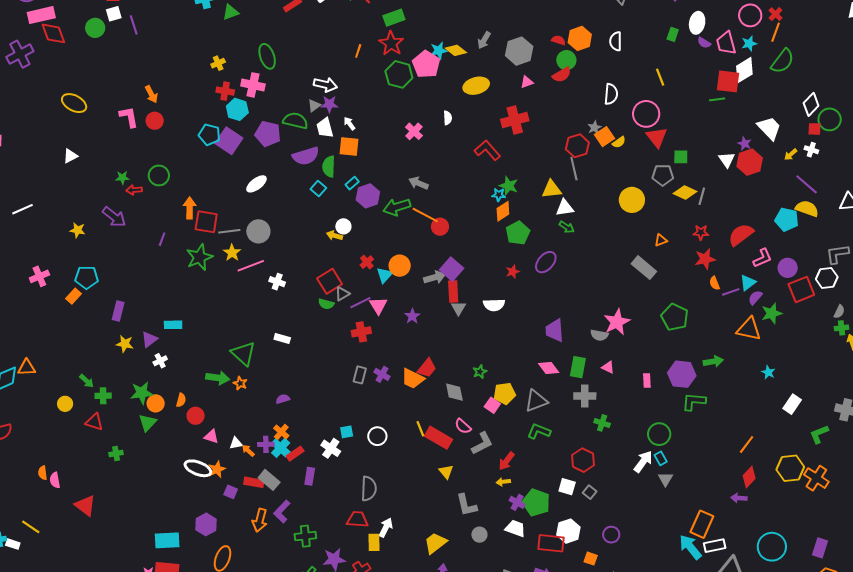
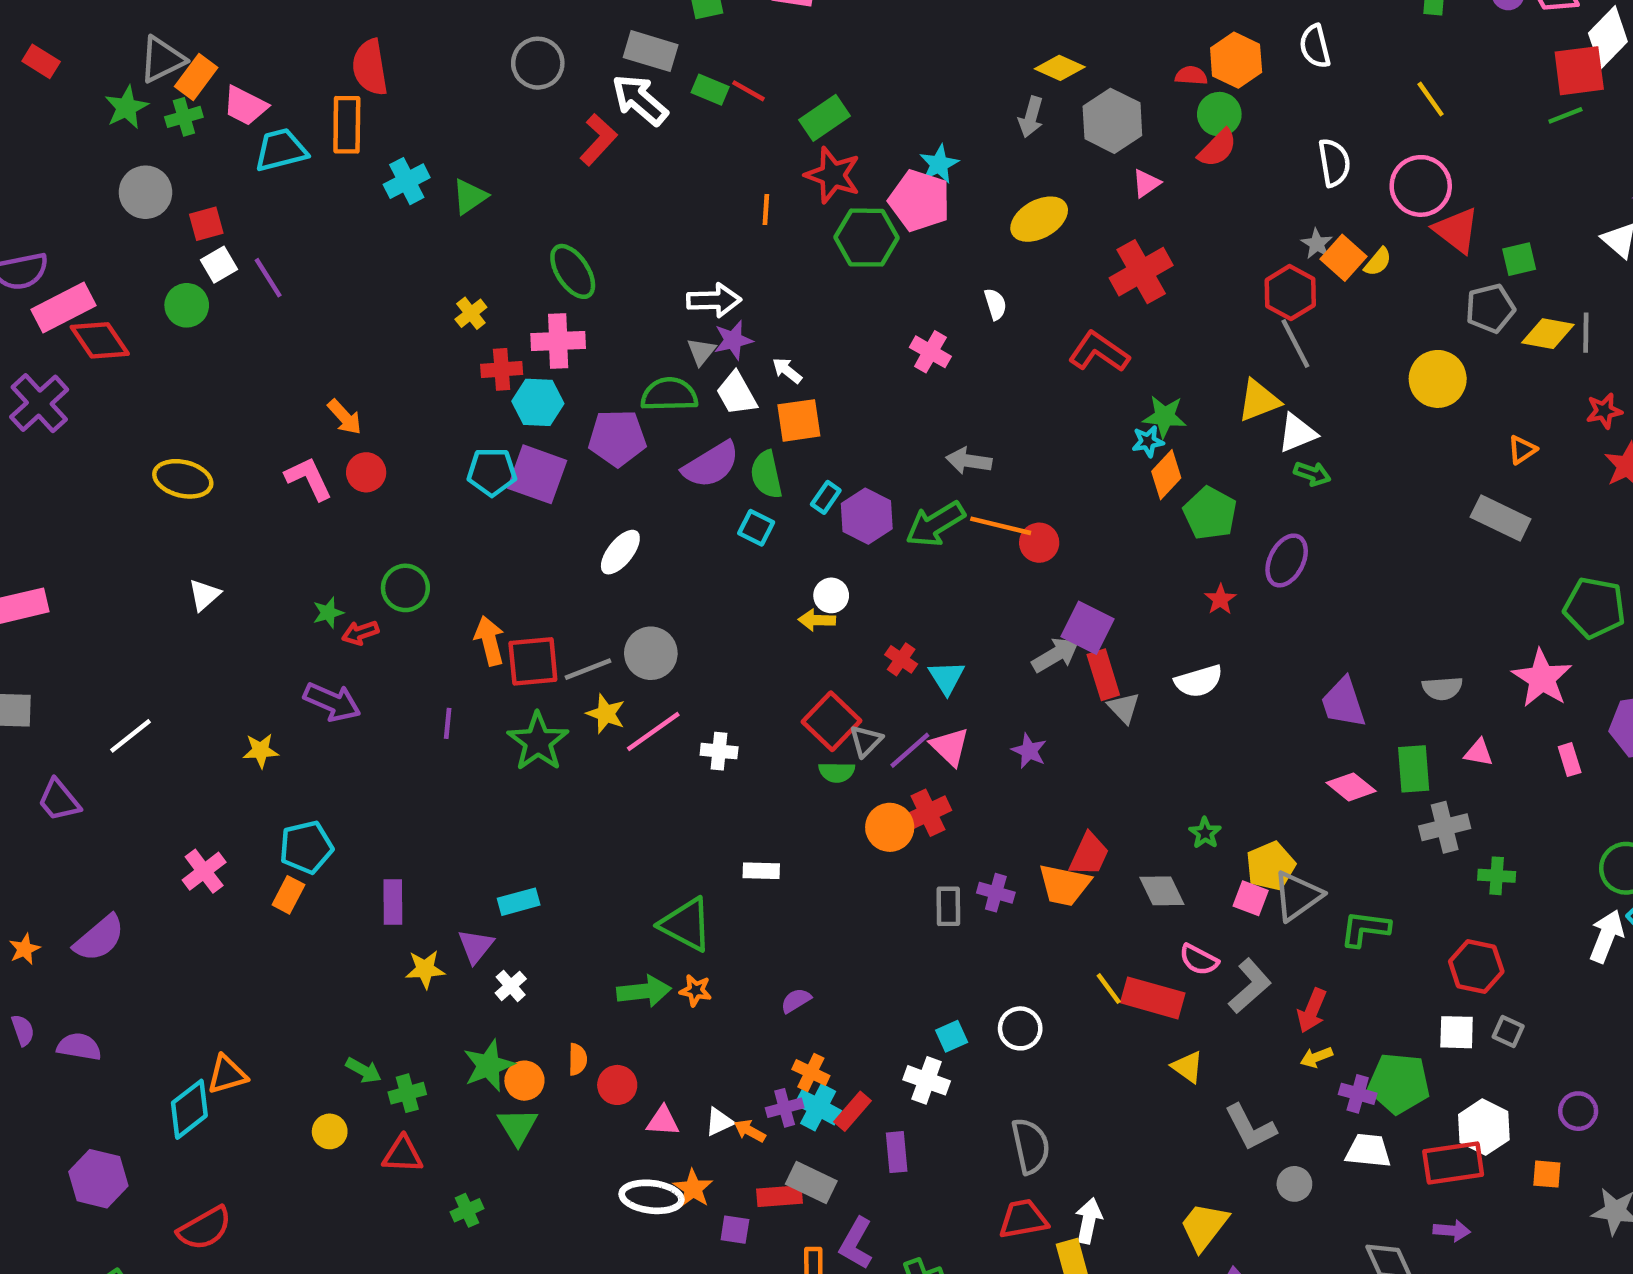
yellow diamond: (456, 50) -> (1060, 68), moved
orange circle: (400, 266) -> (890, 827), moved
pink star: (617, 322) -> (1542, 678), moved
gray triangle: (536, 401) -> (1297, 896), moved

